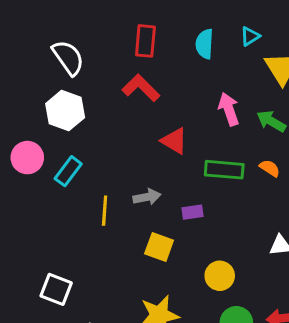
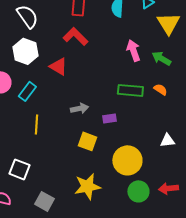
red triangle: (174, 141) -> (58, 66), moved
yellow line: (105, 211) -> (36, 124), moved
yellow circle: (220, 276) -> (127, 160), size x1.5

